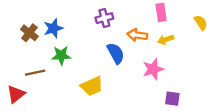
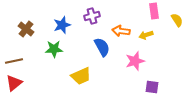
pink rectangle: (161, 12) -> (154, 11), moved
blue star: (53, 28) -> (62, 25), moved
brown line: (35, 73) -> (14, 61), moved

